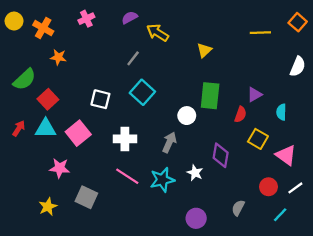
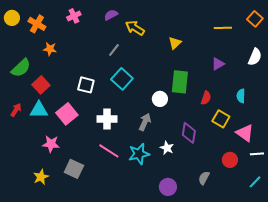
purple triangle: (254, 95) -> (218, 64), moved
white line: (295, 188) -> (257, 154), moved, turned 32
cyan line: (280, 215) -> (255, 182), moved

